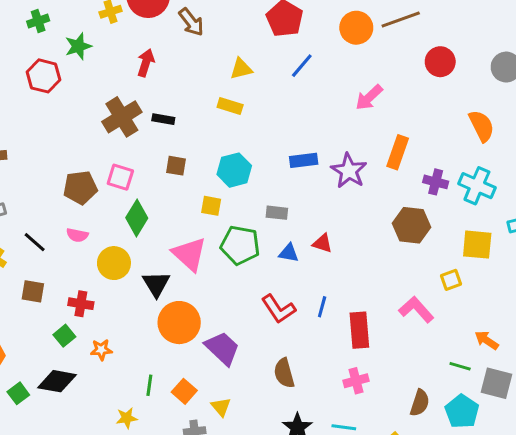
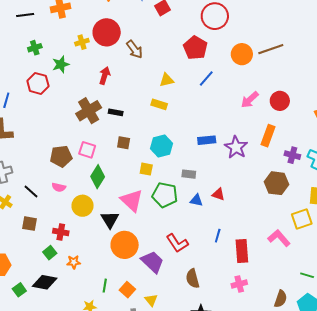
red circle: (440, 62) -> (280, 101), moved
yellow square: (451, 280) -> (302, 219), size x1.5
red L-shape: (278, 309) -> (177, 243), moved

